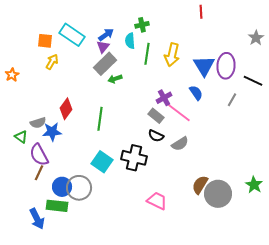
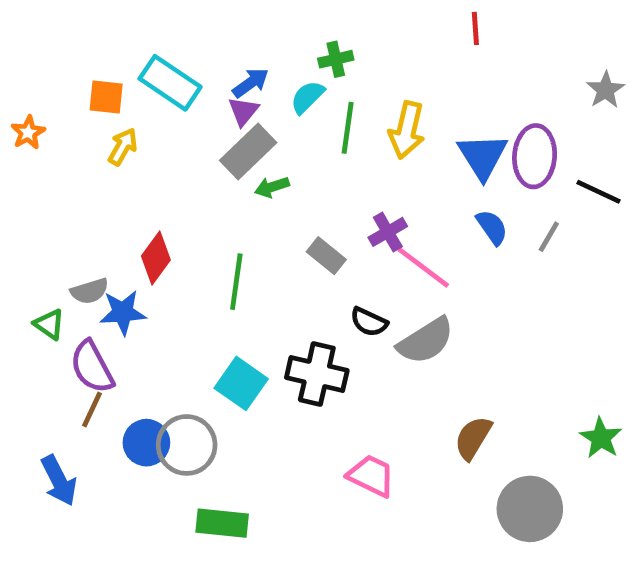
cyan semicircle: (130, 41) -> (307, 97), turned 49
orange star: (12, 75) -> (28, 133), moved
blue semicircle: (196, 93) -> (492, 227), moved
gray rectangle: (156, 116) -> (326, 256), moved
gray semicircle: (180, 144) -> (426, 341), size x1.4
gray circle: (218, 194) -> (530, 509), moved
green rectangle: (57, 206) -> (222, 523), moved
blue arrow: (37, 219) -> (59, 480), moved

